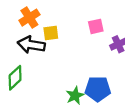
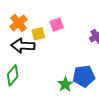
pink square: (96, 26) -> (57, 25), moved

